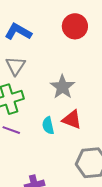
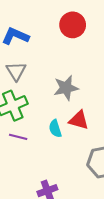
gray star: (62, 87) -> (66, 88), turned 30

